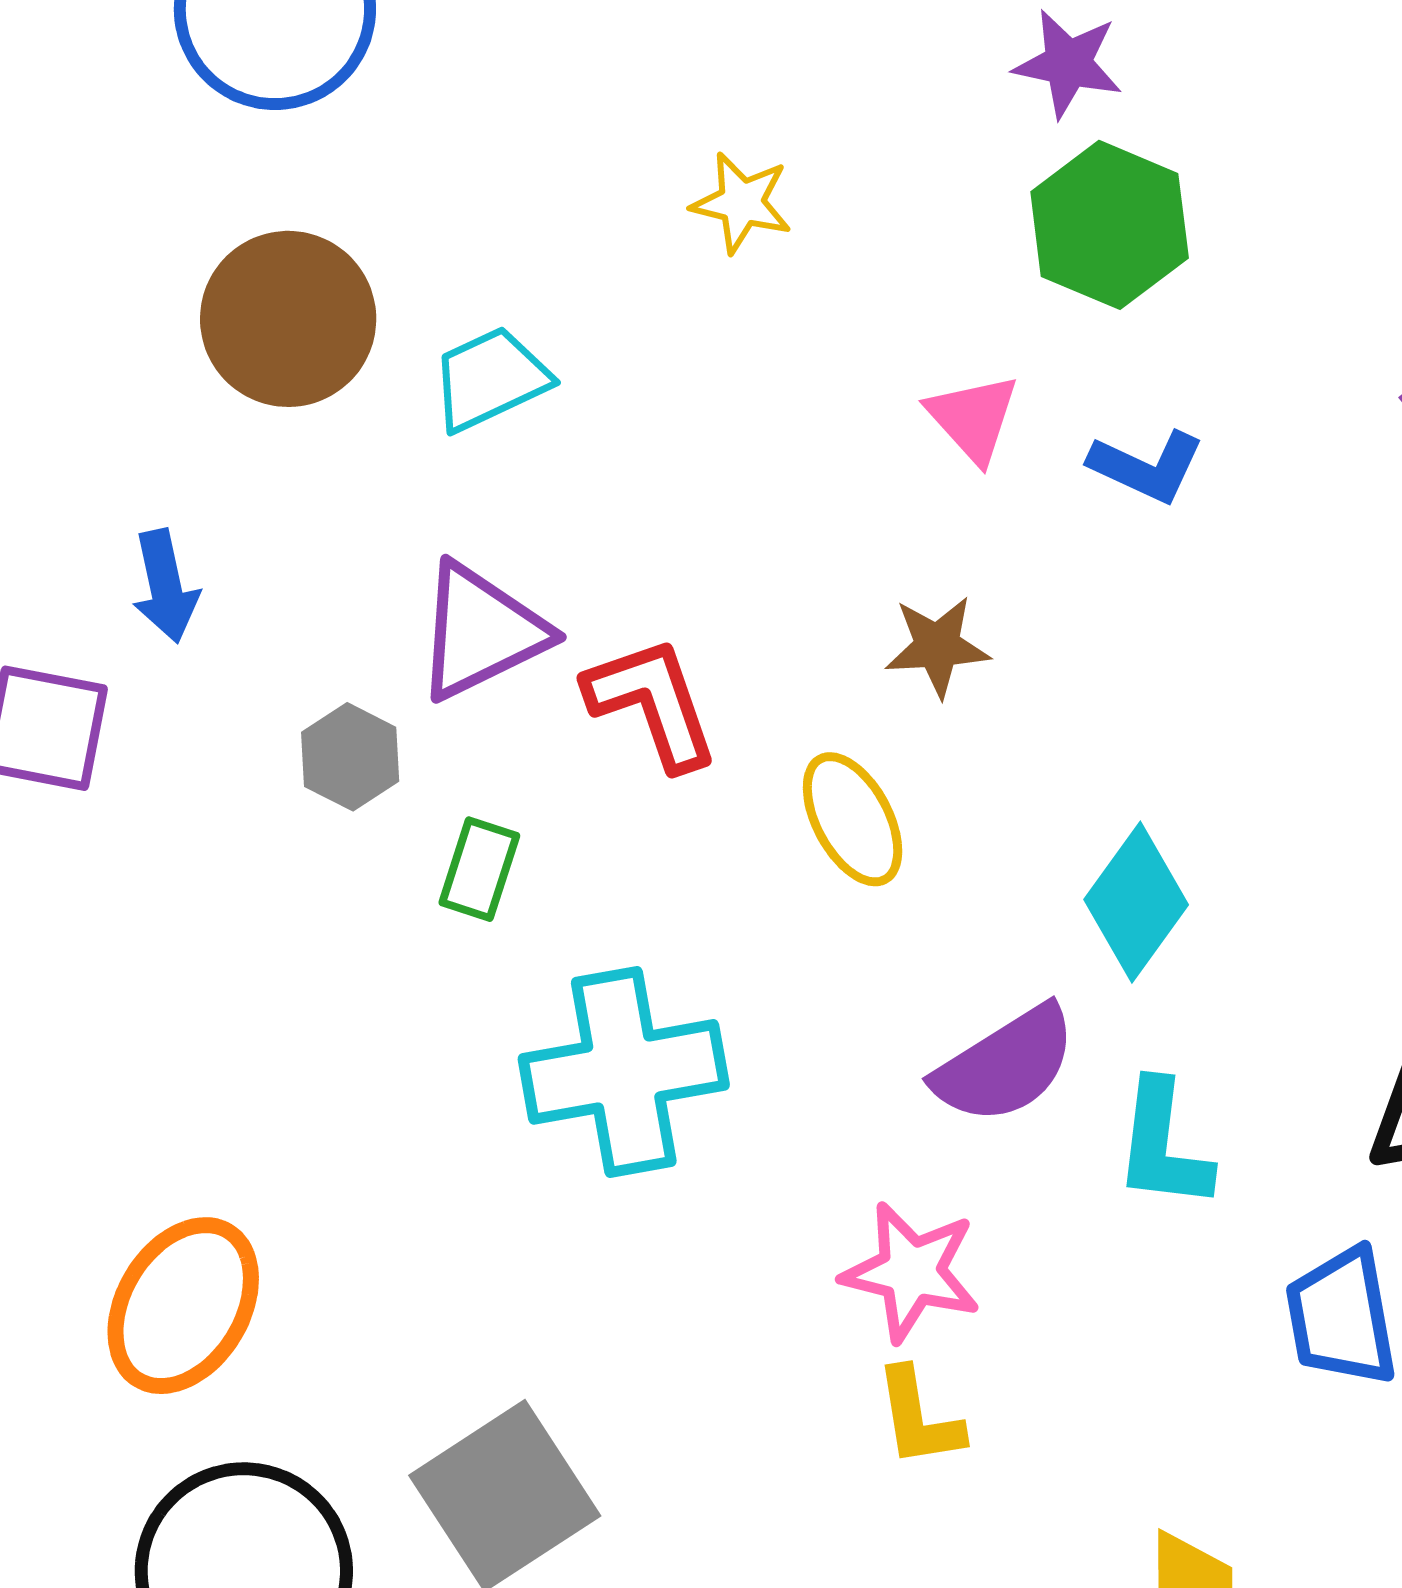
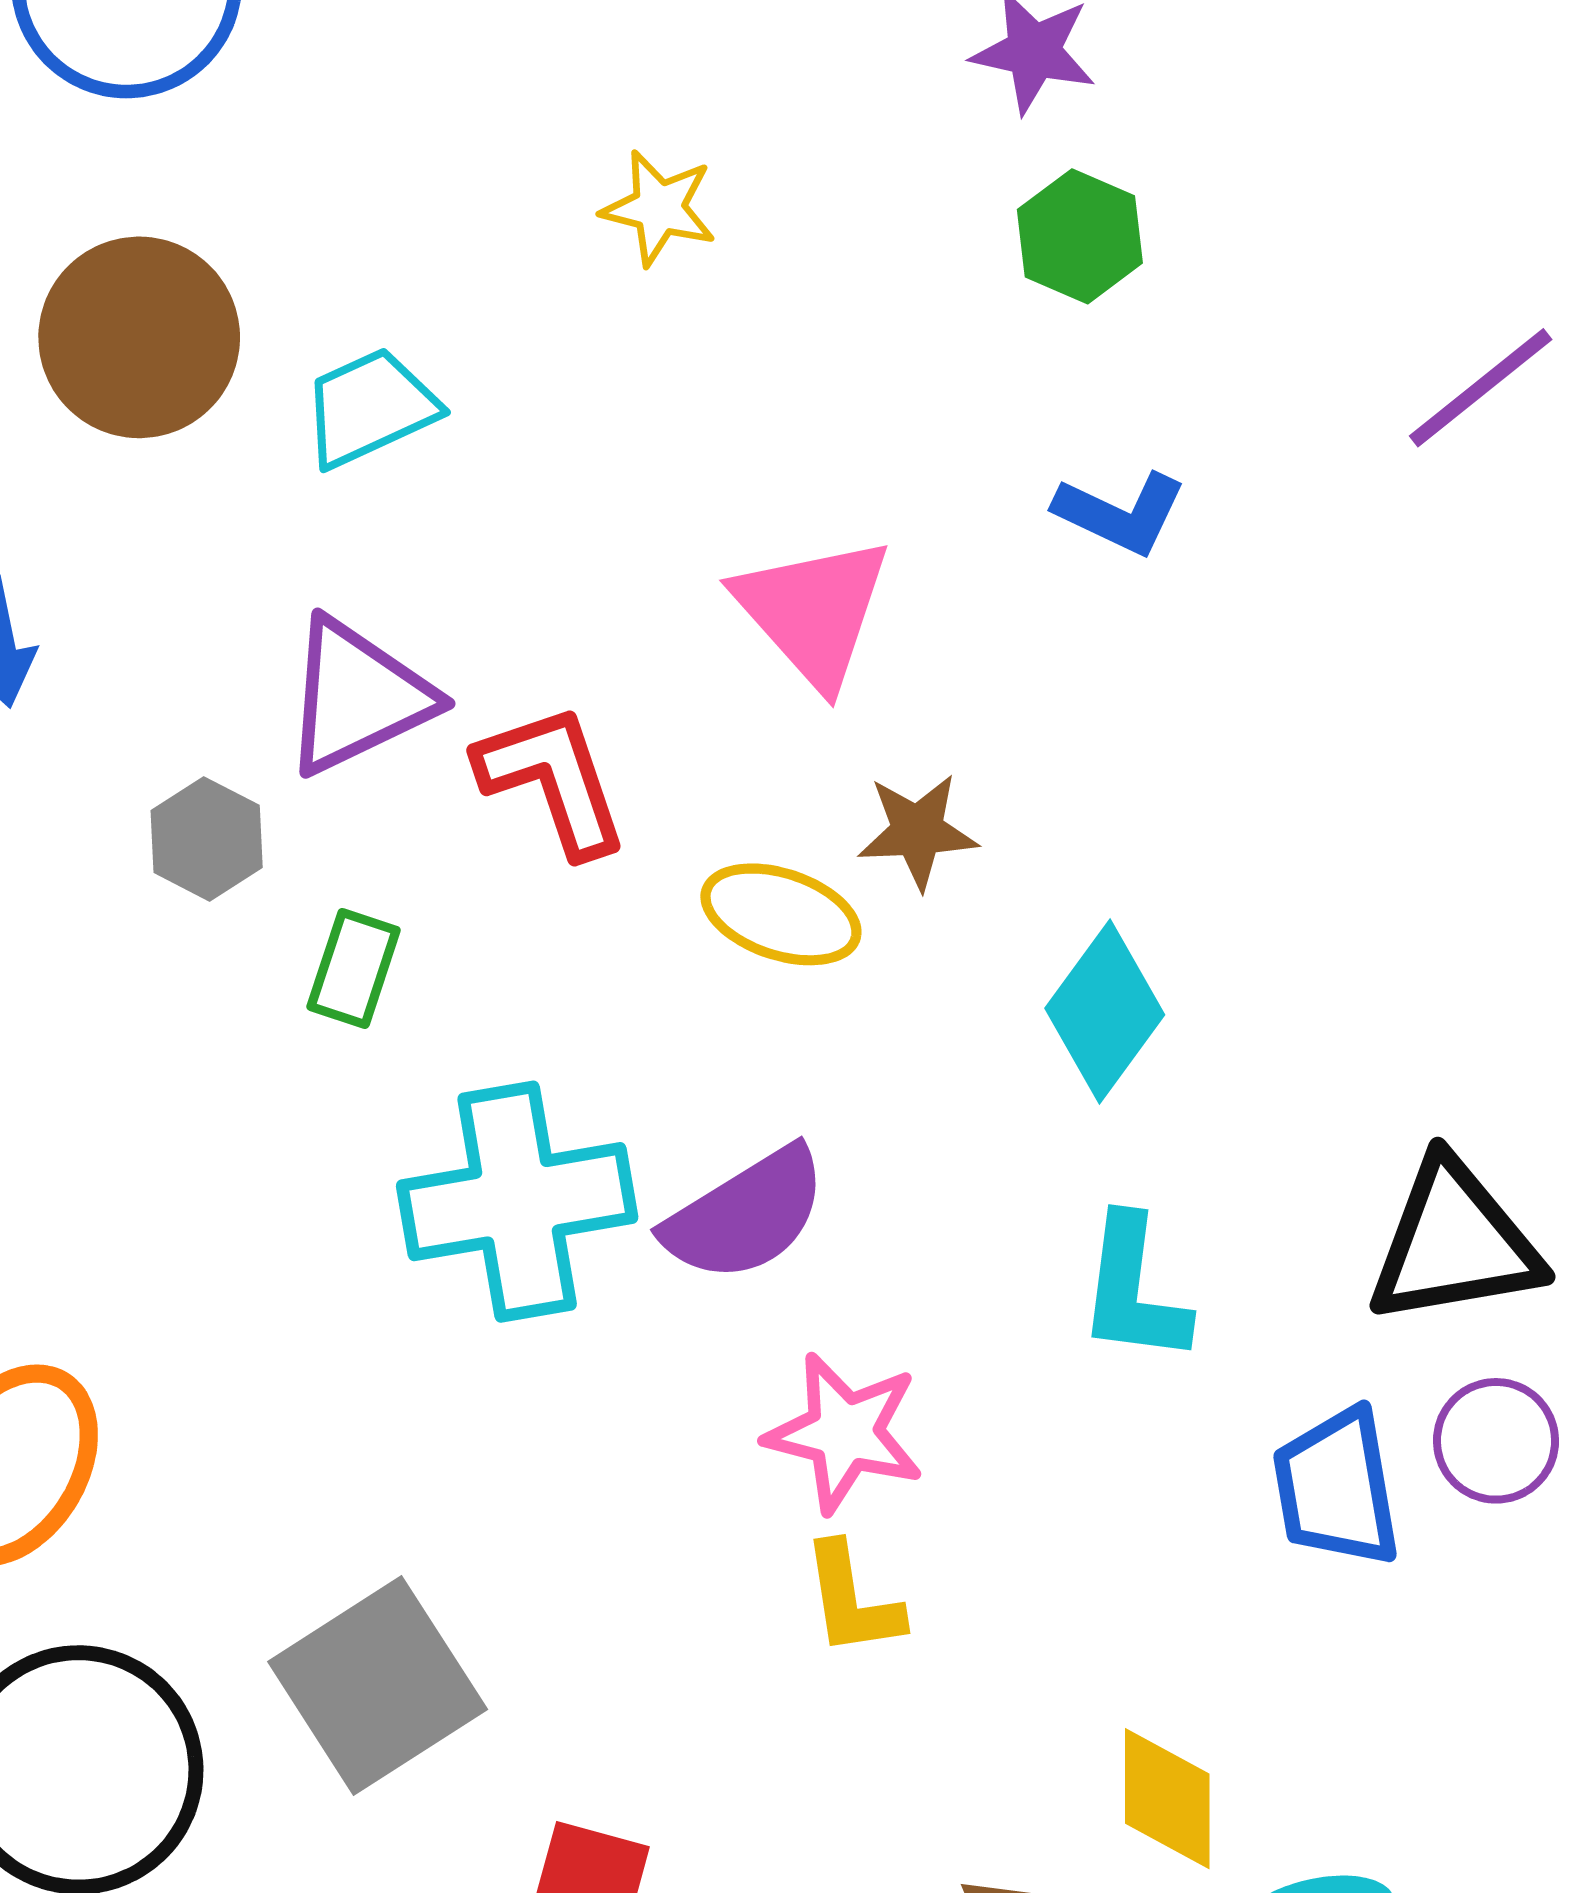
green hexagon: (1110, 225) -> (1080, 236), size x0.7
pink triangle: (973, 418) -> (813, 611), moved, size x1.5
brown star: (937, 646) -> (918, 831), moved
yellow ellipse: (853, 819) -> (781, 914), turned -44
purple semicircle: (1005, 1065) -> (746, 1215), moved

